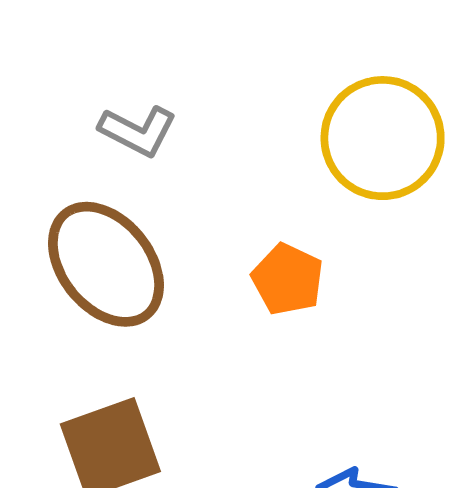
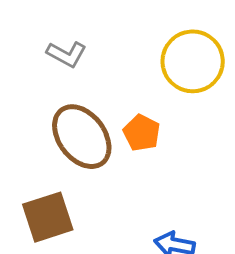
brown ellipse: (106, 264) -> (82, 137), moved

